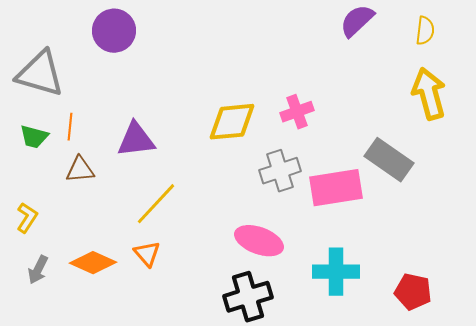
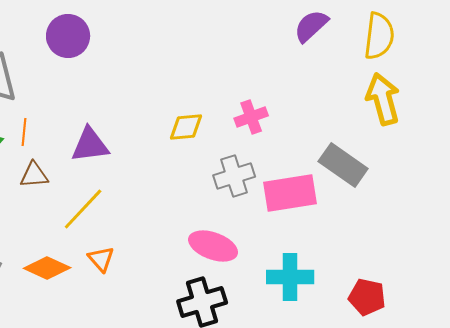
yellow semicircle: (425, 31) -> (379, 36), size x1.6
yellow diamond: (232, 122) -> (186, 127), size x0.7
yellow line: (156, 204) -> (83, 209), moved

